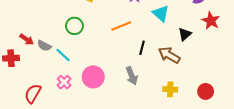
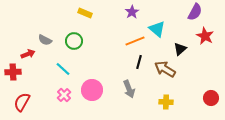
orange line: (121, 26) -> (135, 41), moved
red arrow: (27, 39) -> (28, 54), turned -56
gray semicircle: (44, 46) -> (45, 40), moved
red circle: (206, 91) -> (211, 98), moved
red semicircle: (33, 94) -> (22, 102), moved

